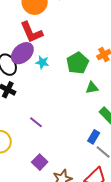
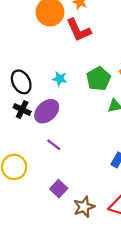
red L-shape: (31, 32) -> (79, 30), moved
purple ellipse: (22, 53) -> (47, 111), moved

